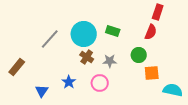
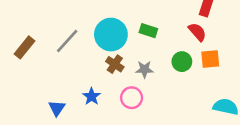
red semicircle: (151, 32) -> (197, 32), turned -63
brown rectangle: (17, 67) -> (25, 47), moved
orange square: (152, 73) -> (210, 59), moved

